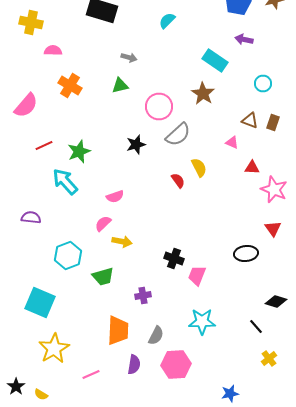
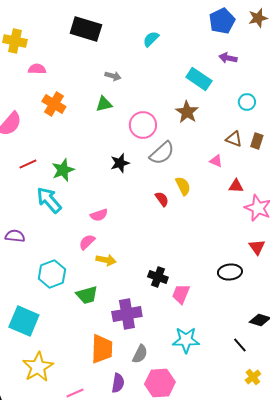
purple cross: (143, 296) -> (127, 314), size x1.8

